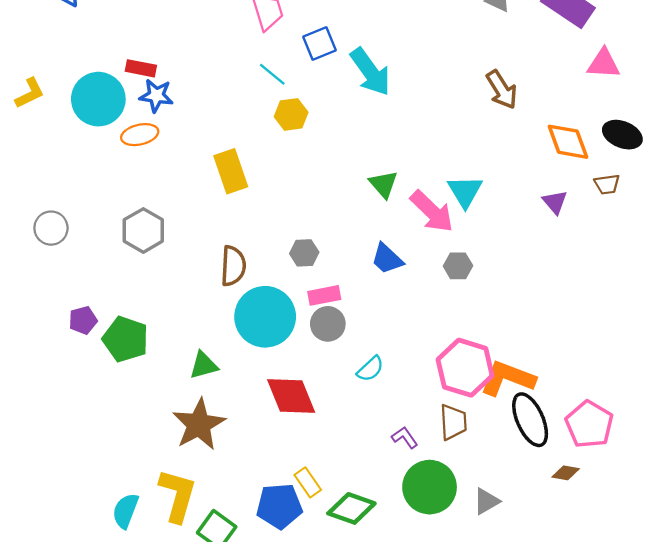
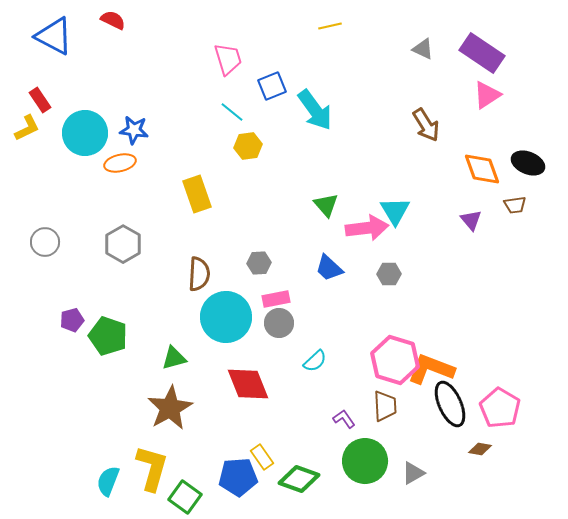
pink triangle: (603, 64) -> (487, 95), moved, turned -36
red rectangle: (141, 68) -> (40, 100), moved, turned 45
pink arrow: (432, 211) -> (367, 228), turned -51

